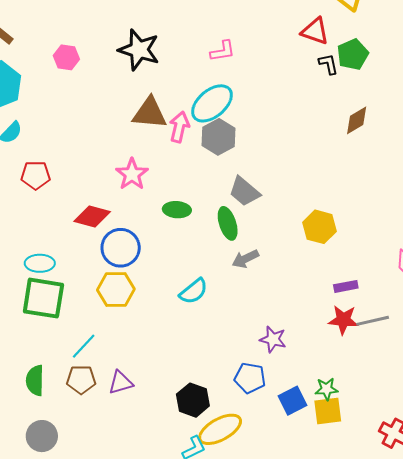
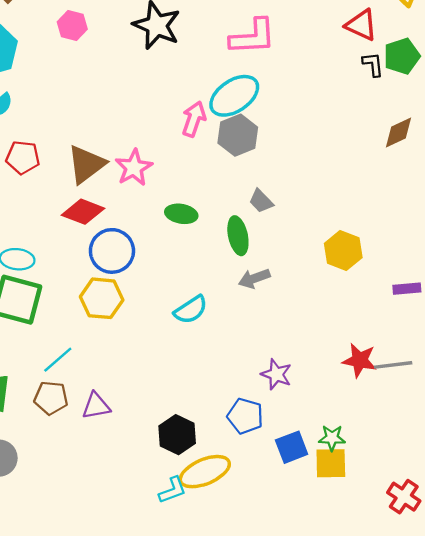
pink L-shape: (223, 51) -> (253, 37), size x1.6
brown triangle: (150, 113) -> (86, 164), moved, turned -48
gray trapezoid: (244, 192) -> (261, 201), size x0.7
purple rectangle: (346, 286) -> (407, 289), moved

